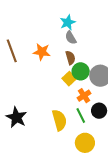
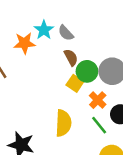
cyan star: (68, 22) -> (44, 30), moved
orange star: (42, 52) -> (24, 43), moved
yellow semicircle: (59, 120) -> (63, 123), moved, turned 30

